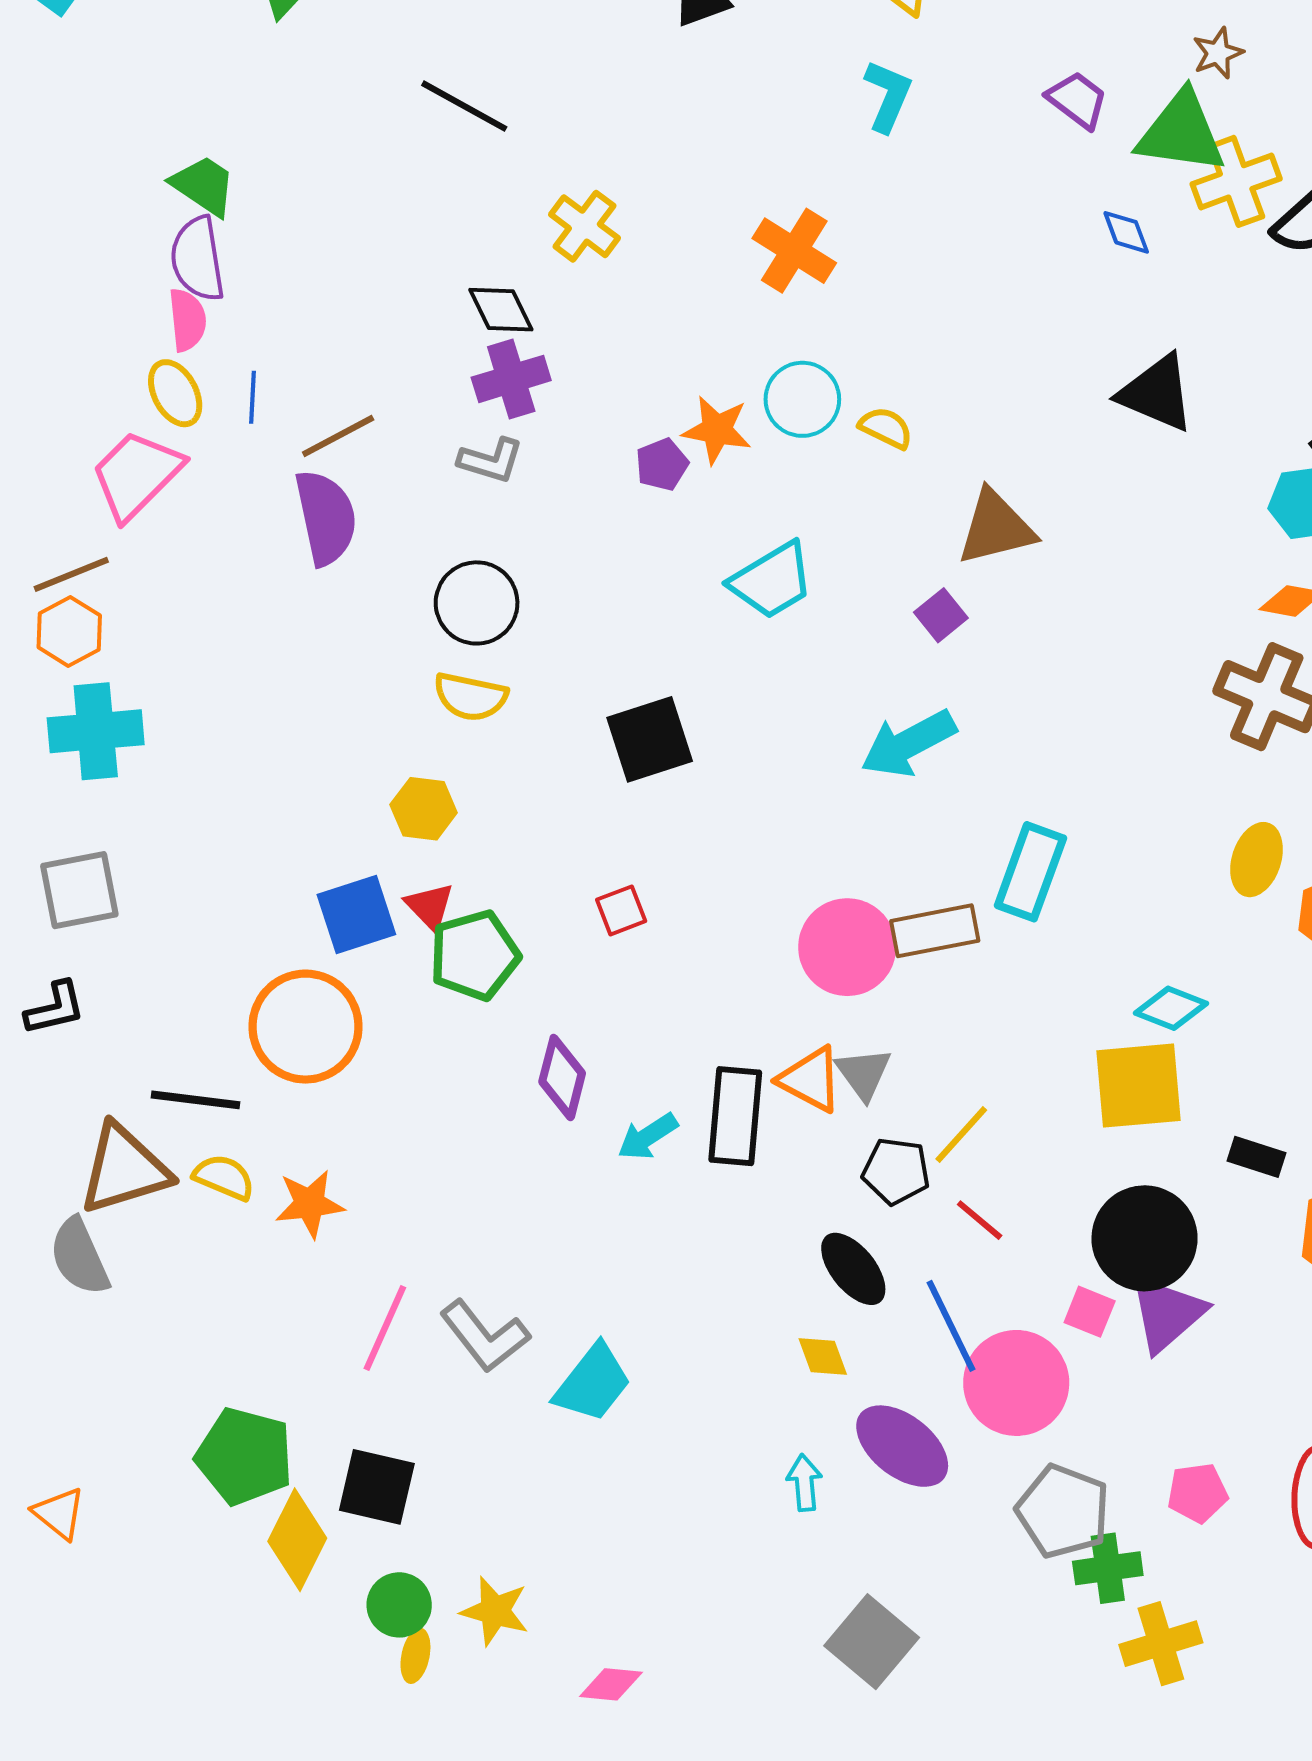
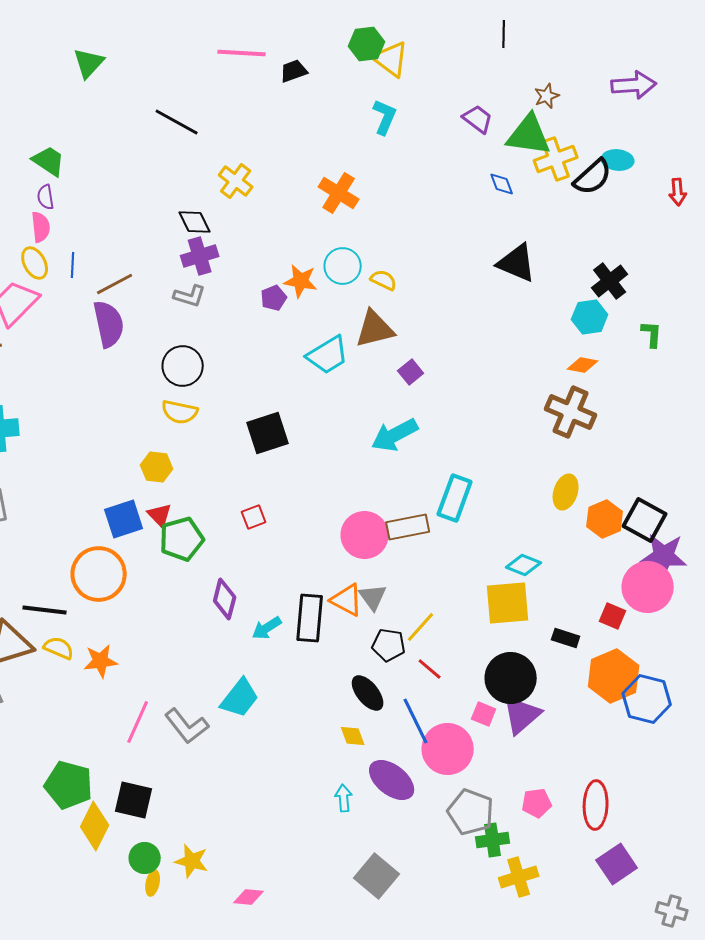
purple semicircle: (198, 259) -> (46, 197), size x0.6
brown triangle: (996, 528) -> (375, 329), moved
cyan trapezoid: (593, 1383) -> (240, 698), moved

